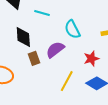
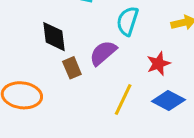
cyan semicircle: (72, 29) -> (128, 21), turned 48

